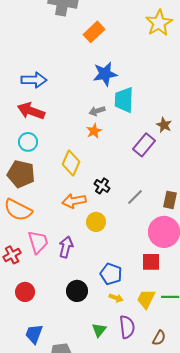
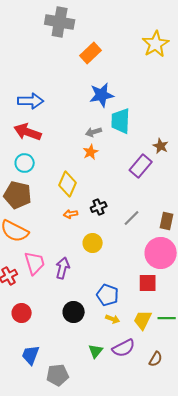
black cross: (102, 186) -> (99, 207), turned 35
orange arrow: (74, 201) -> (71, 214), moved, size x0.6
purple semicircle: (127, 327) -> (124, 348), turned 70

